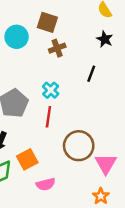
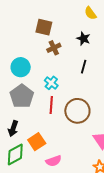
cyan circle: (17, 37) -> (21, 67), moved
black star: (105, 39) -> (83, 39), moved
brown circle: (79, 146) -> (77, 111), moved

